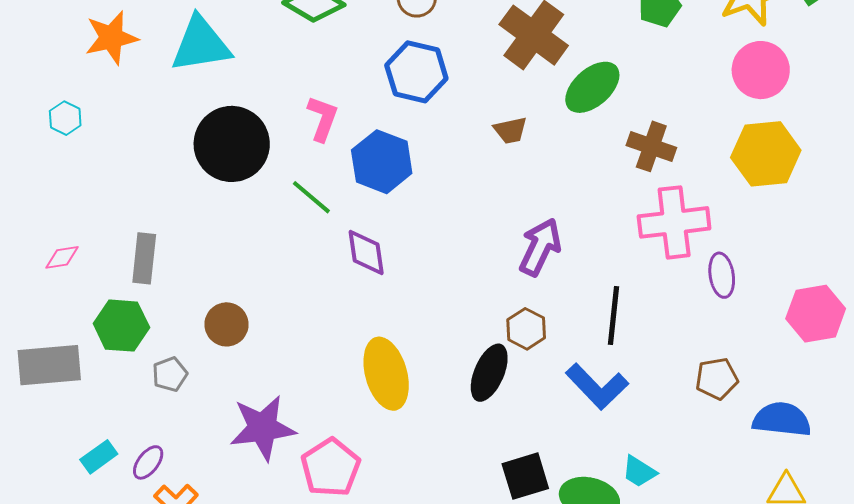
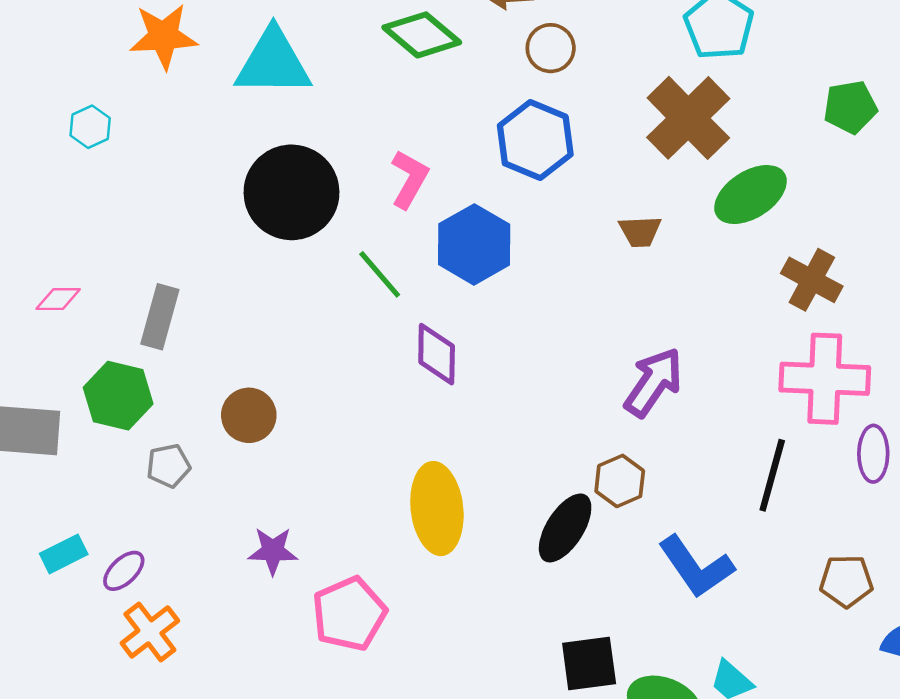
black line: (614, 316) -> (772, 475), moved
purple star: (263, 428) -> (273, 551), size x0.6

